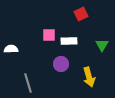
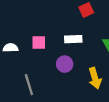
pink square: (49, 35) -> (39, 42), moved

